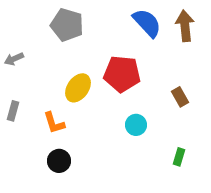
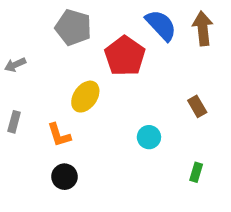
red pentagon: (122, 74) -> (125, 56), moved, turned 30

